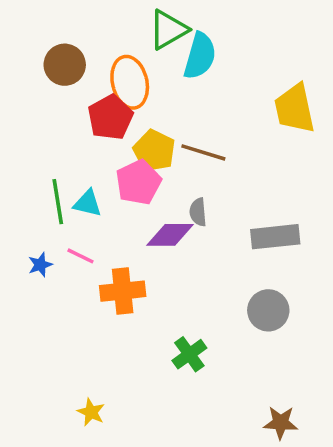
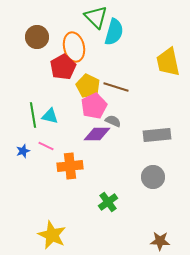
green triangle: (168, 30) -> (96, 17), turned -45
pink pentagon: (138, 182) -> (94, 106), moved
gray semicircle: (198, 212) -> (113, 121), turned 119
yellow star: (91, 412) -> (52, 235), size x1.8

